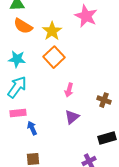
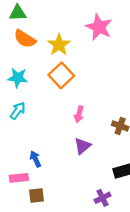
cyan arrow: (17, 87) -> (18, 111), size x0.7
pink rectangle: (18, 113) -> (19, 178), moved

